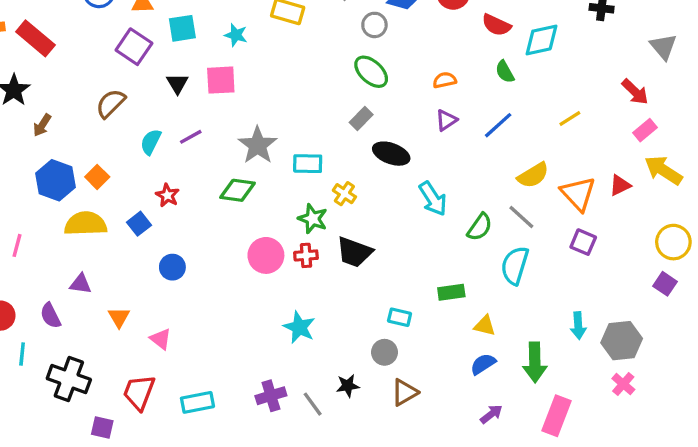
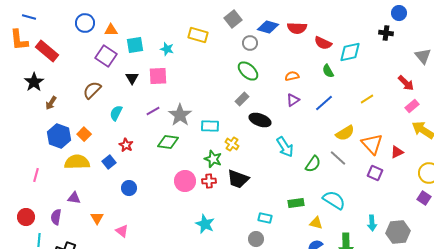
purple line: (191, 137) -> (153, 111), moved
red triangle: (620, 185) -> (397, 152), moved
cyan semicircle: (515, 265) -> (334, 200), moved, turned 105
purple semicircle: (50, 316) -> (56, 217), turned 35

